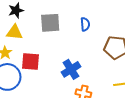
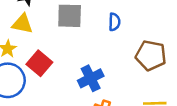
red square: (30, 62) -> (39, 63), turned 30

